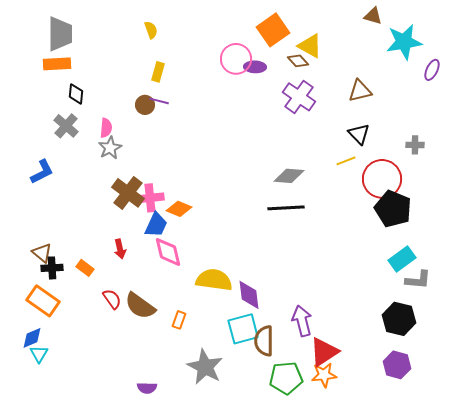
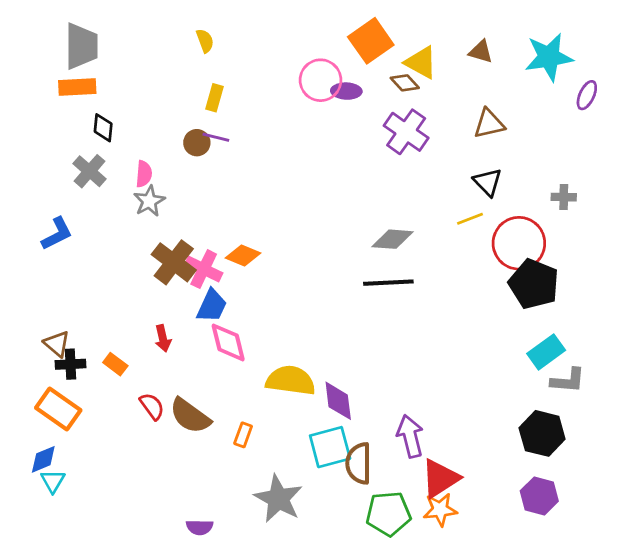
brown triangle: (373, 16) -> (481, 52), moved
pink cross: (150, 198) -> (204, 269), turned 32
orange diamond: (179, 209) -> (243, 255), moved

